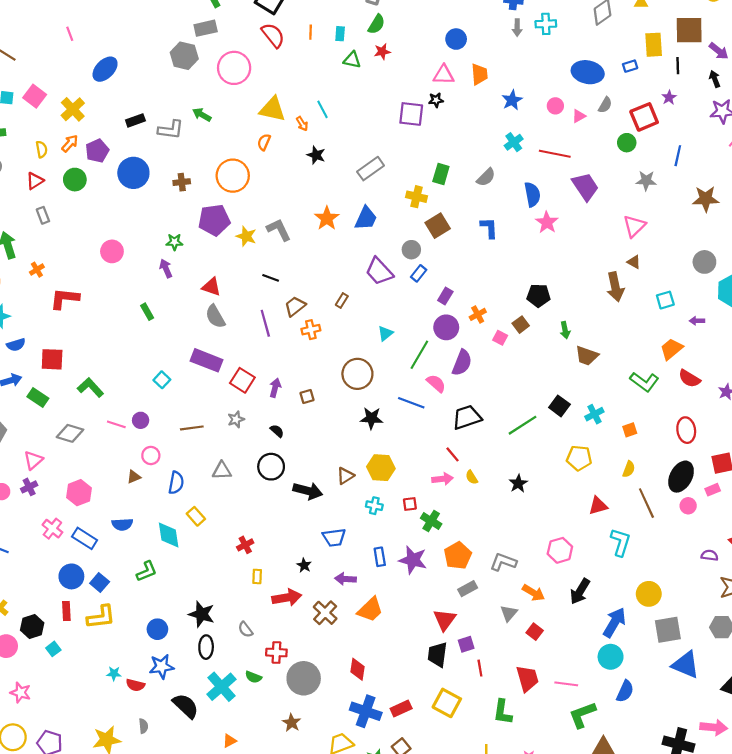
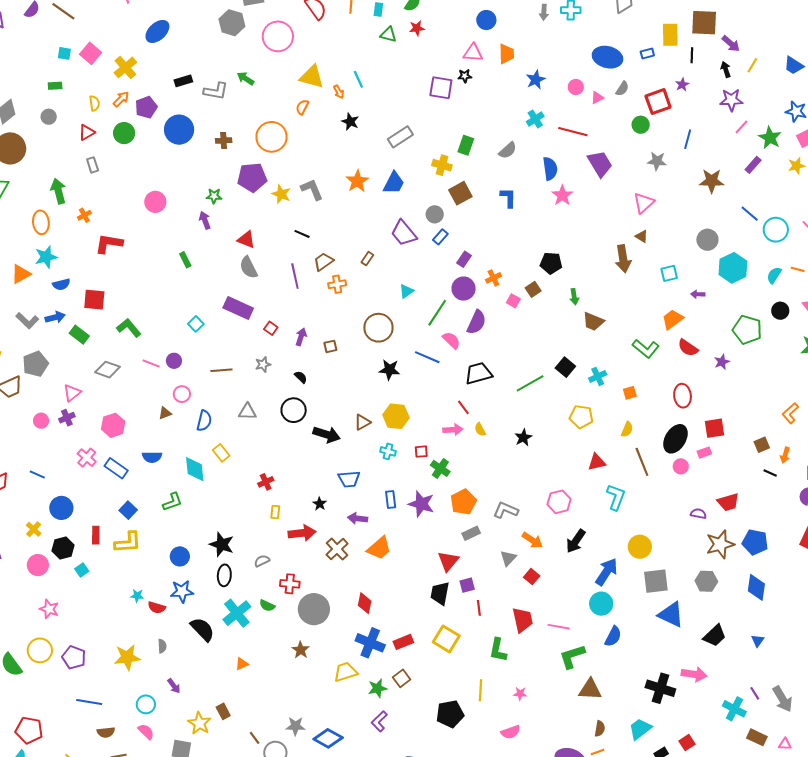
red square: (242, 380) -> (271, 328), size x0.6
blue circle: (71, 576) -> (61, 508), moved
gray semicircle: (245, 630) -> (262, 561), turned 98

